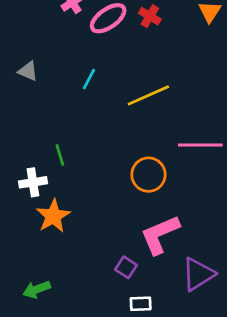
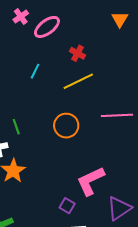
red cross: (150, 16) -> (78, 53), moved
orange circle: (148, 175) -> (66, 126), moved

